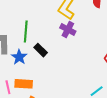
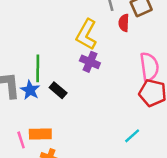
blue star: (19, 57) -> (30, 90), moved

